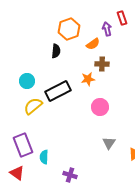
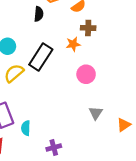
black rectangle: (58, 91) -> (41, 57), turned -30
purple cross: (70, 175) -> (54, 147), turned -32

